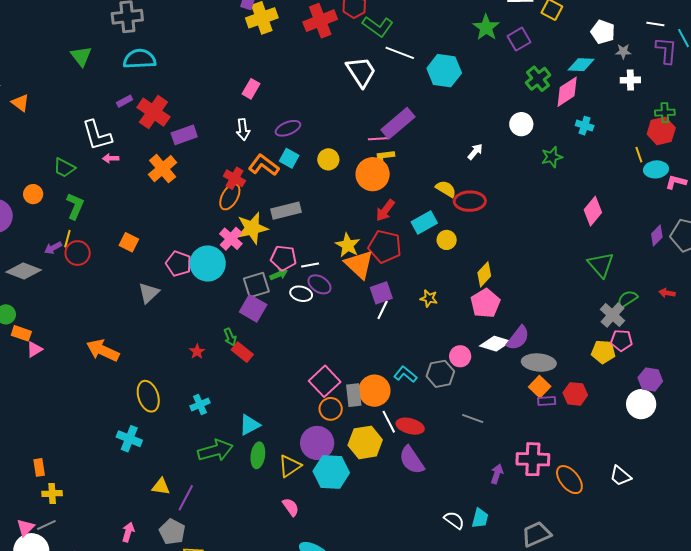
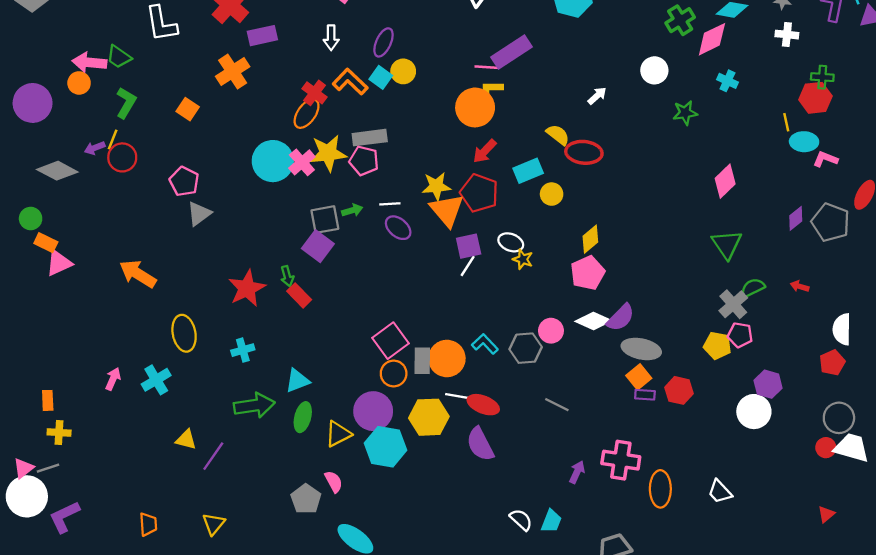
purple ellipse: (288, 128) -> (384, 42), turned -50
pink arrow: (111, 158) -> (89, 62), moved, size x1.8
yellow circle: (328, 159) -> (403, 71), moved
orange square: (129, 242) -> (188, 109), moved
yellow star: (348, 245) -> (436, 186), turned 30
pink pentagon: (283, 258) -> (364, 161), moved
pink pentagon: (179, 264) -> (184, 181), moved
cyan circle: (208, 264) -> (273, 161), moved
white ellipse: (301, 294) -> (511, 242), moved
pink triangle: (34, 349) -> (59, 263), size x1.4
red star: (197, 352) -> (247, 288), size x2.0
white line: (389, 422) -> (459, 396), turned -60
cyan cross: (129, 439) -> (156, 380), turned 30
orange ellipse: (569, 480) -> (660, 489), turned 32
pink arrow: (128, 532) -> (113, 379), moved
gray pentagon: (172, 532) -> (306, 499), moved

